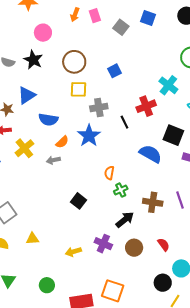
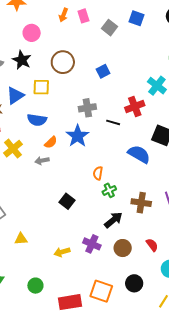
yellow square: (79, 89) -> (41, 87), moved
black line: (124, 122) -> (113, 122), turned -48
black circle: (163, 283) -> (134, 283), moved

